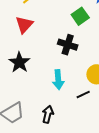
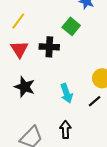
black cross: (68, 45) -> (49, 47), moved

